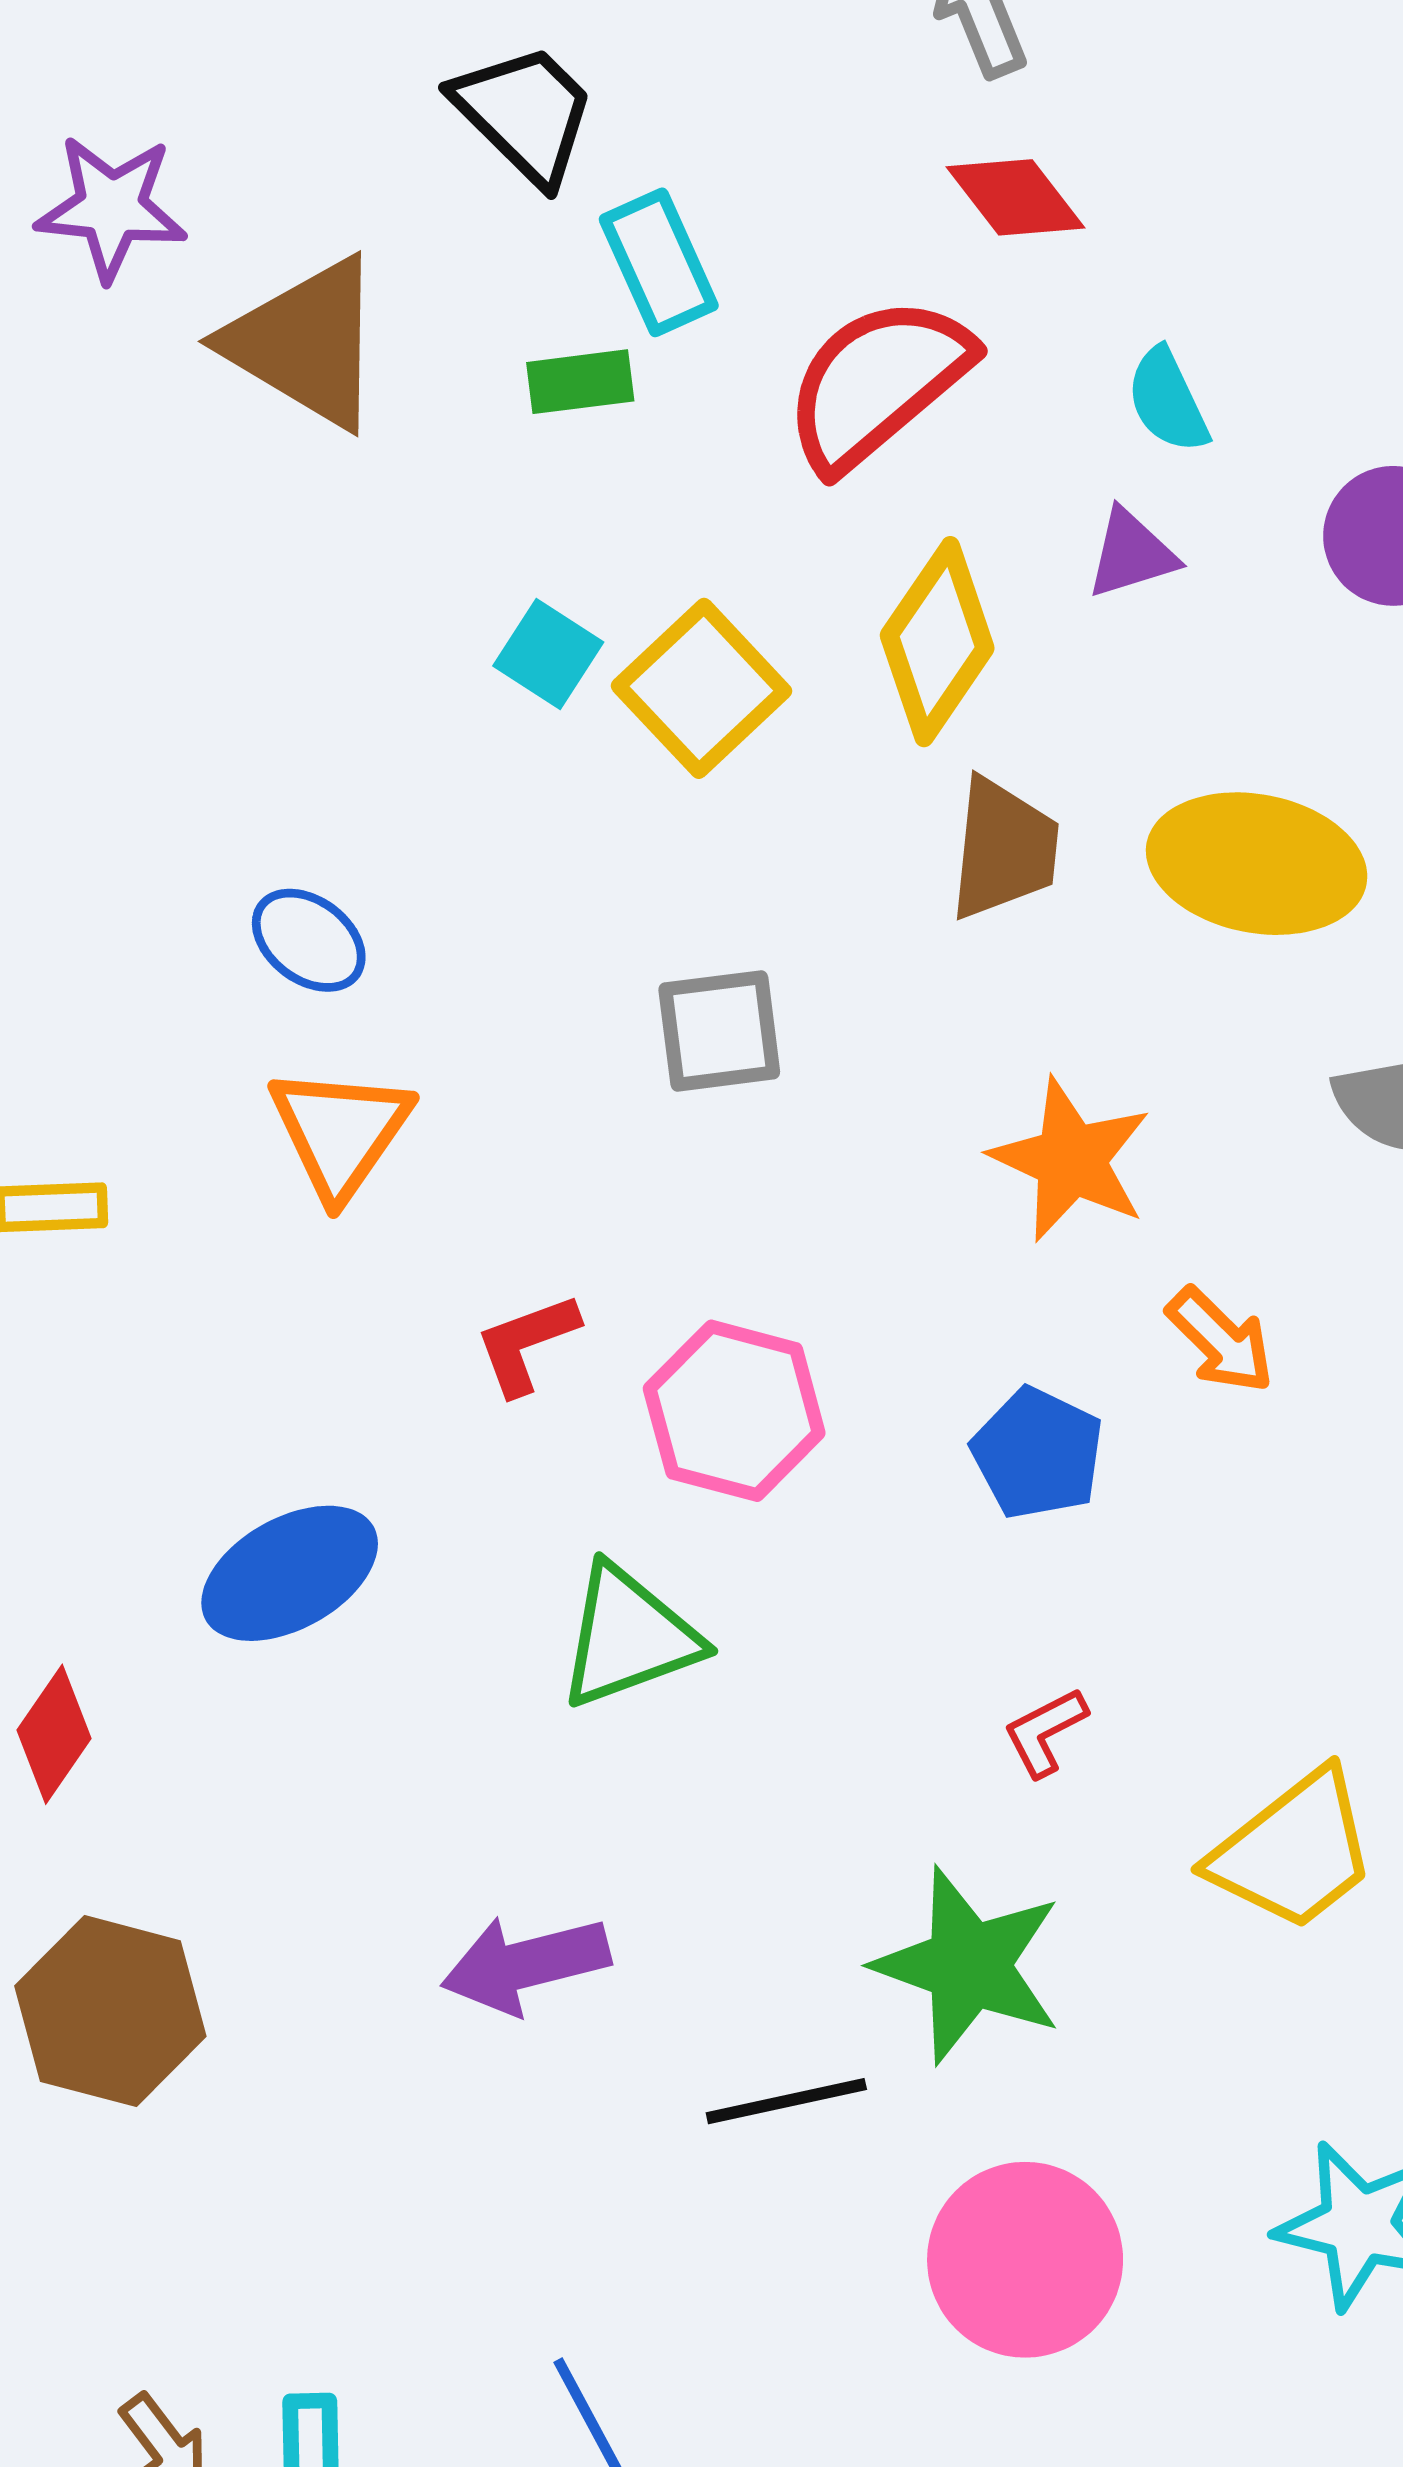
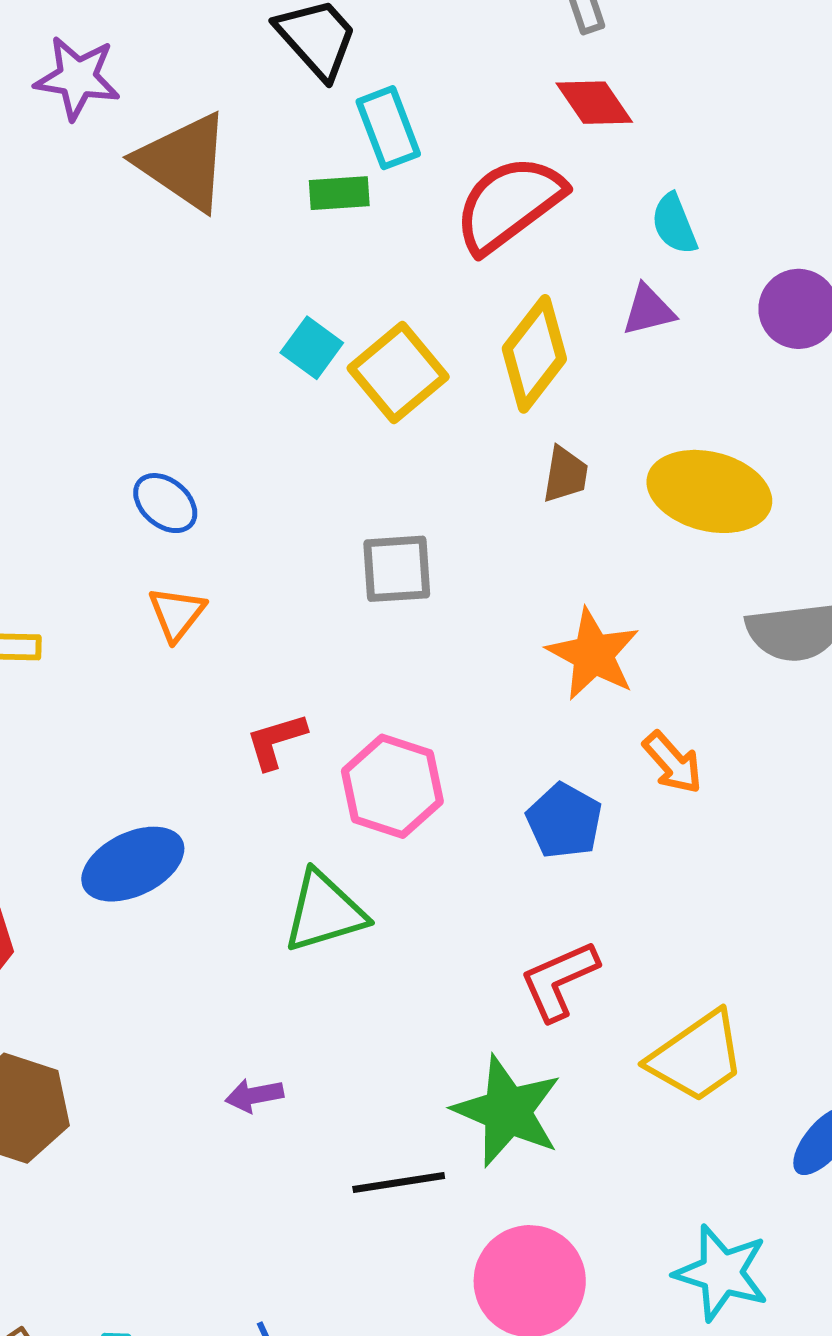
brown trapezoid: (1004, 849) -> (565, 474), size x0.7
orange triangle: (340, 1132) -> (177, 614), size x0.7
red L-shape: (1045, 1732) -> (559, 980), size x1.6
purple arrow: (525, 1964) -> (254, 1095), size x0.6

